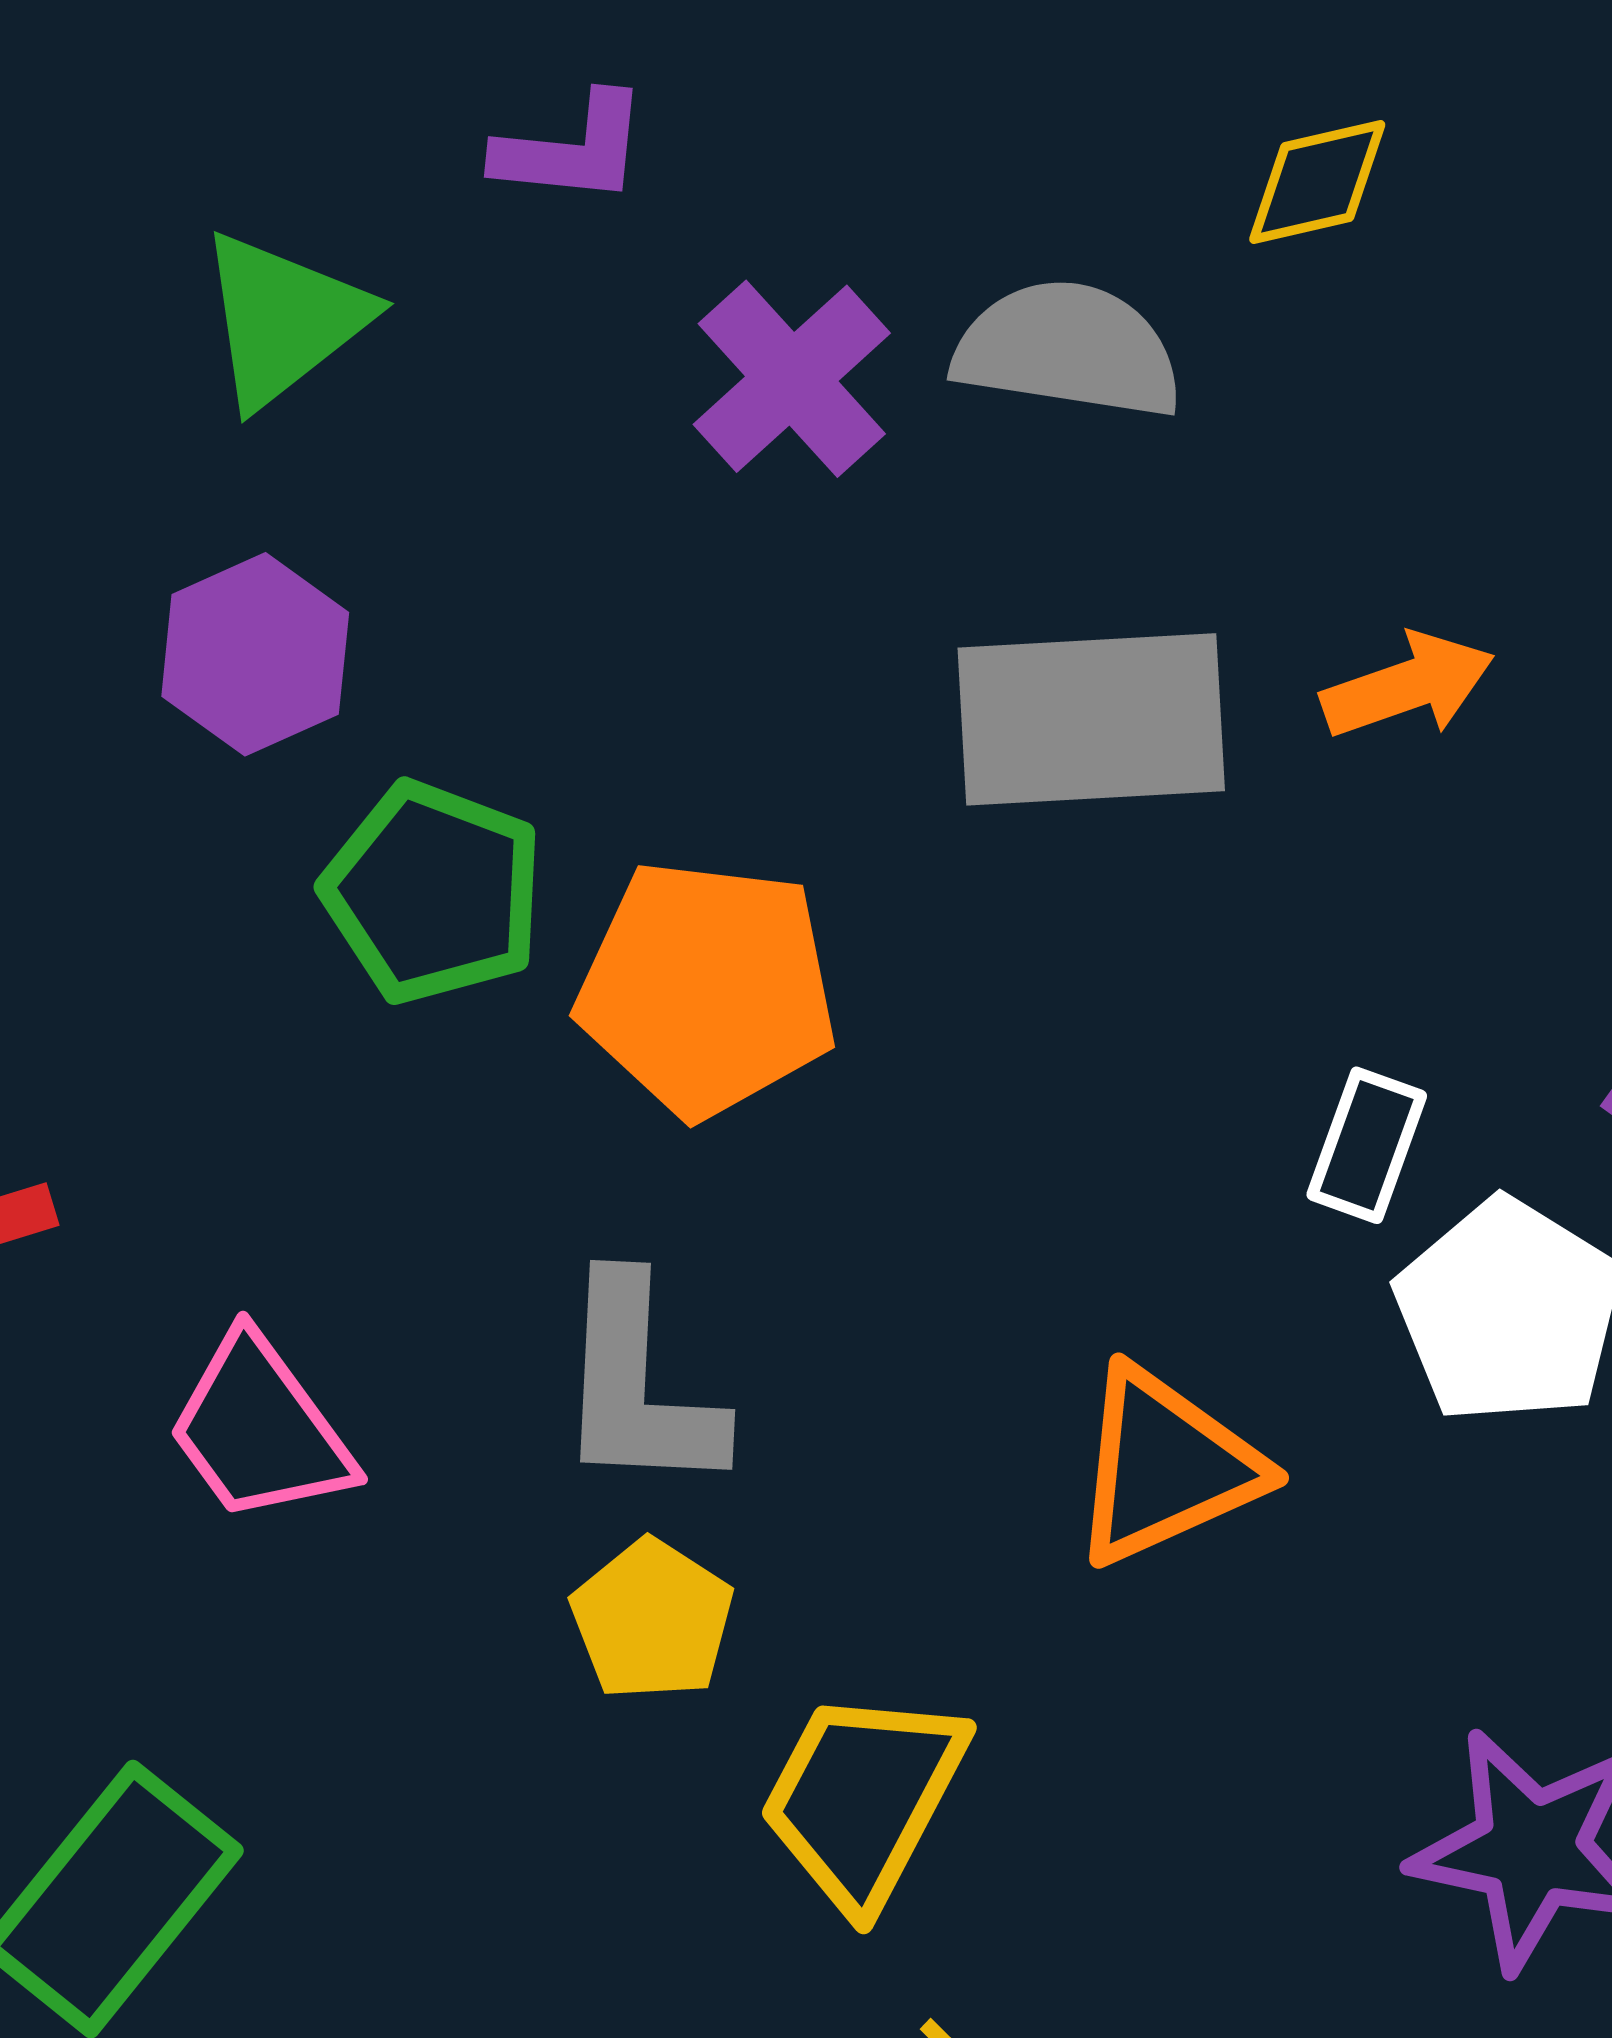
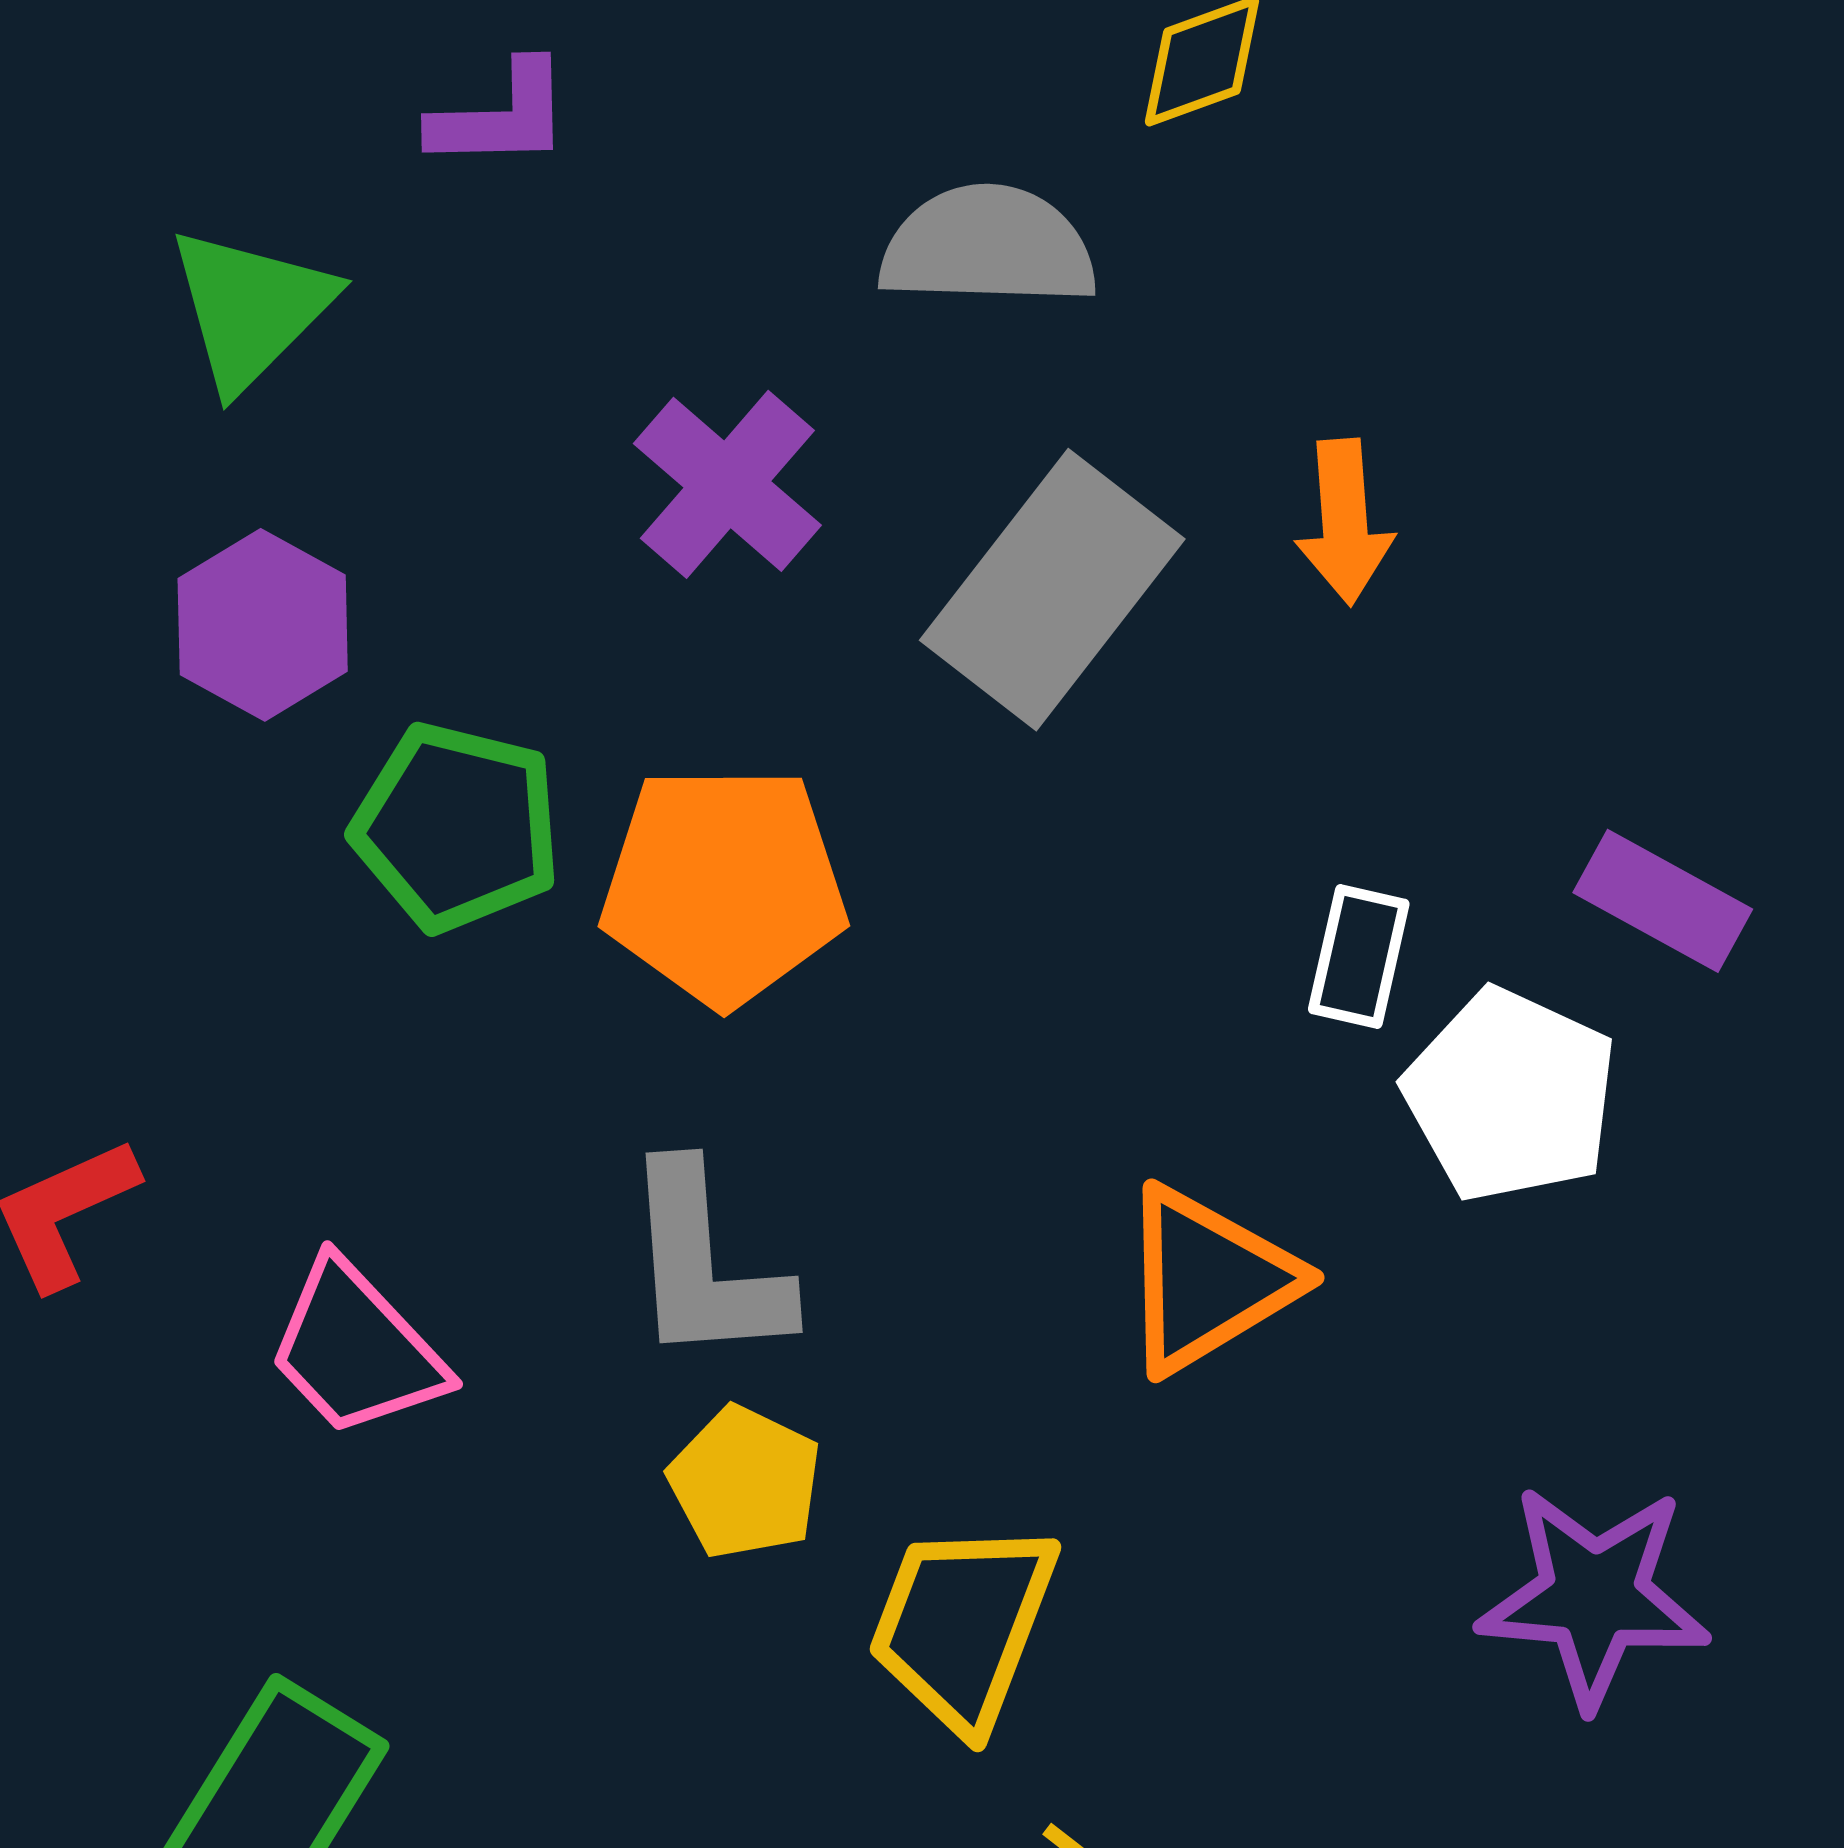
purple cross: (792, 379) -> (727, 484), moved
orange arrow: (1408, 686) -> (1345, 522), turned 112
gray rectangle: (1091, 719) -> (1052, 590), turned -42

